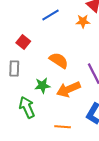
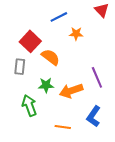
orange star: (83, 21) -> (76, 34), moved
red square: (23, 42) -> (30, 41), size x1.5
orange semicircle: (59, 60) -> (51, 57), moved

